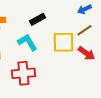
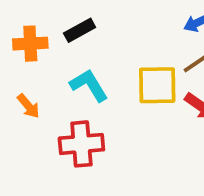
black rectangle: (37, 19) -> (80, 30), moved

